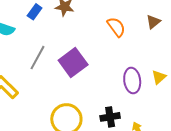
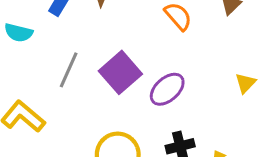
purple ellipse: (132, 81) -> (167, 89), moved, turned 60

